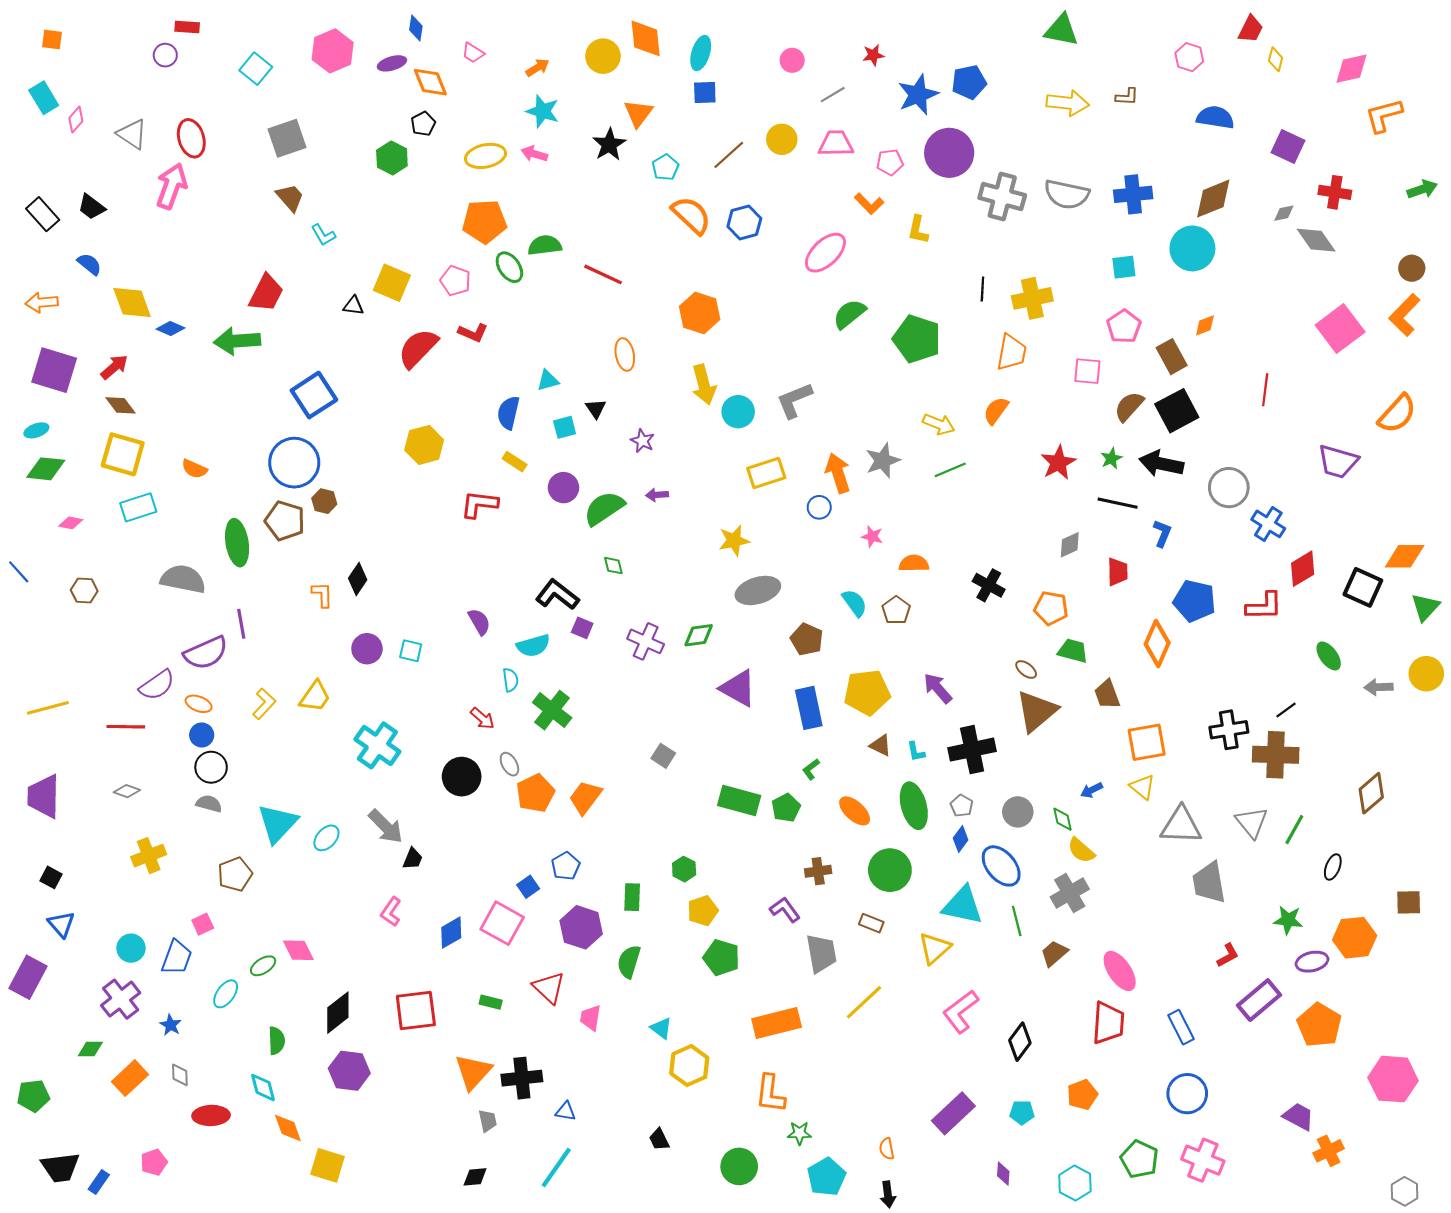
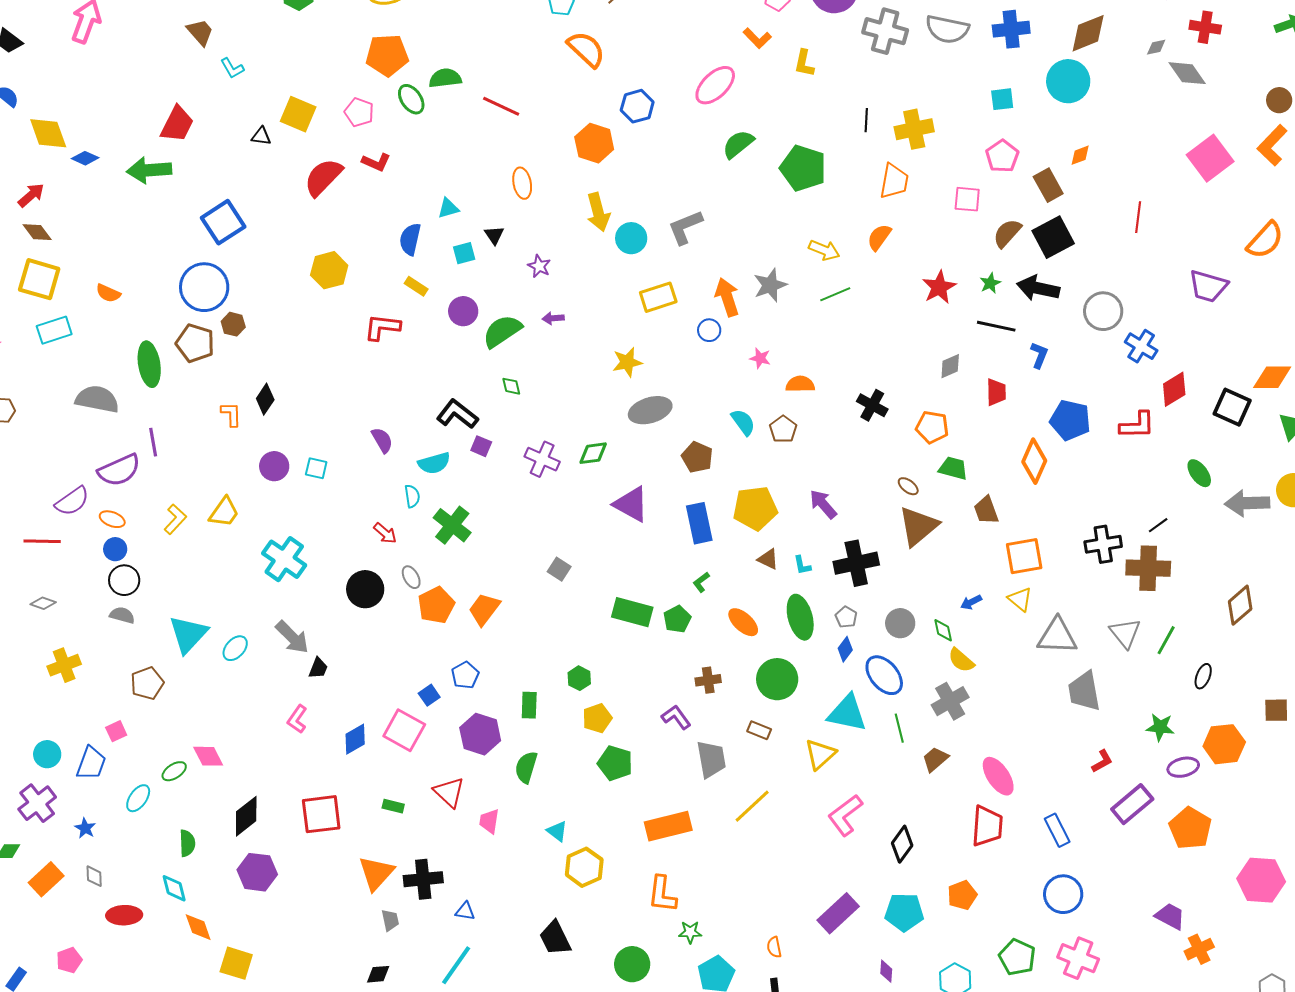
blue hexagon: (744, 222) -> (637, 106), moved
gray arrow: (1379, 687) -> (1247, 503), size x1.6
cyan pentagon: (1022, 1112) -> (904, 912), size x1.6
black trapezoid: (659, 1139) -> (555, 938), size x1.6

